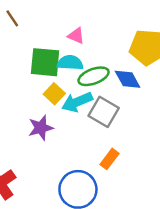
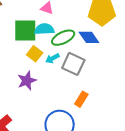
cyan arrow: (77, 102) -> (52, 58), size x0.6

